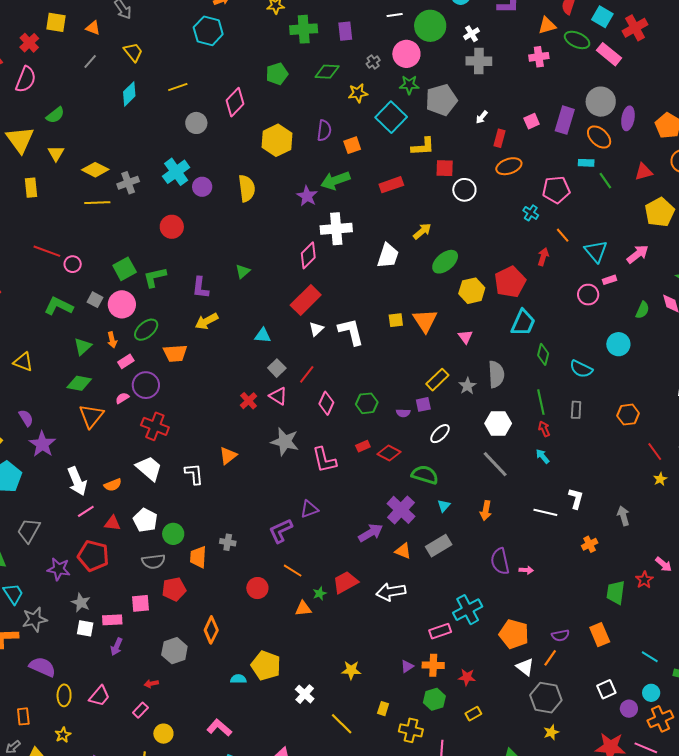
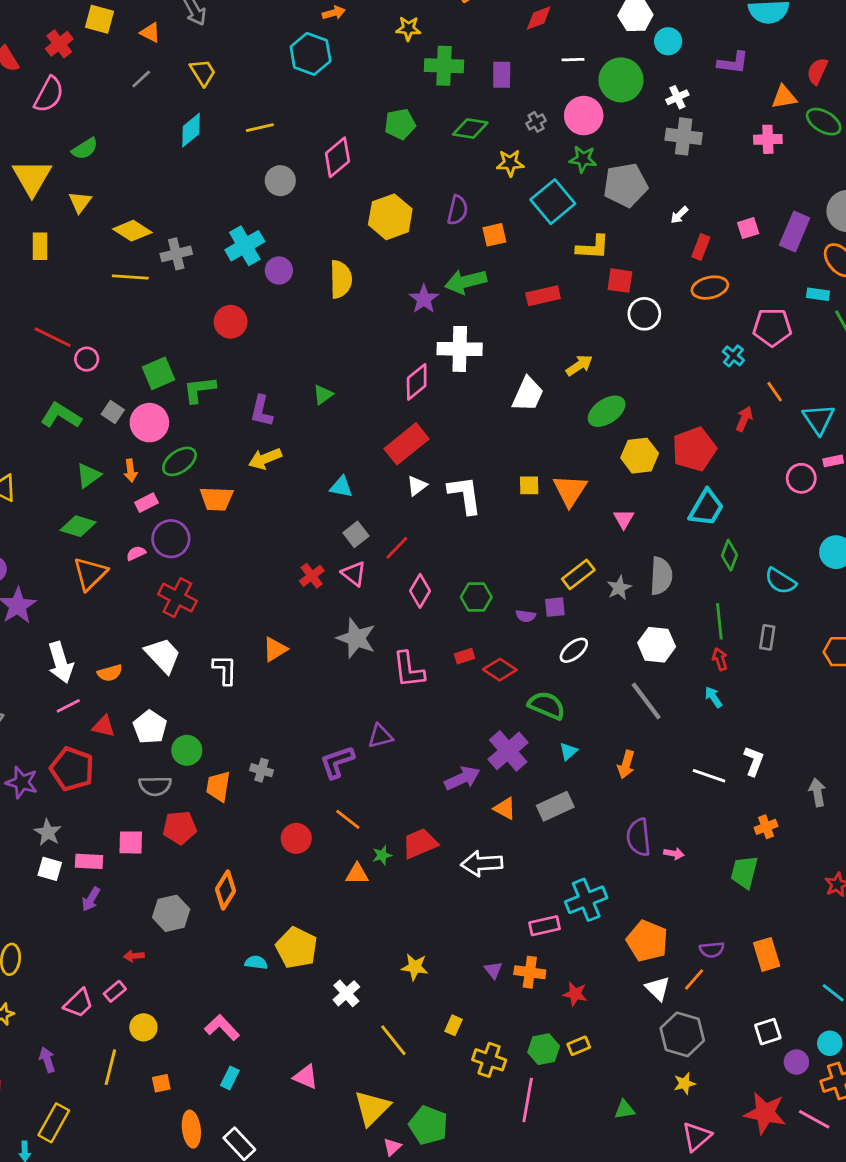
green trapezoid: (616, 592) -> (744, 872), moved
purple triangle: (407, 666) -> (493, 970), turned -40
pink trapezoid: (99, 696) -> (79, 1003), moved
green hexagon: (434, 699) -> (544, 1049), moved

